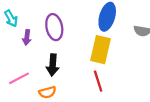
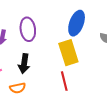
yellow rectangle: (101, 50) -> (68, 53), turned -35

